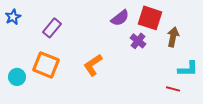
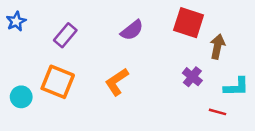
purple semicircle: (120, 18) -> (132, 30), moved
purple cross: (138, 41) -> (192, 77), moved

